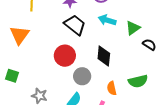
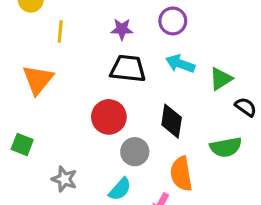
black trapezoid: (75, 25) -> (128, 69), turned -35
green semicircle: (138, 81) -> (226, 147), moved
orange semicircle: (112, 88) -> (181, 174), size x1.5

